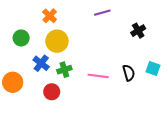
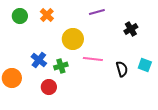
green circle: (21, 38) -> (20, 16), moved
yellow circle: (57, 41) -> (73, 39), moved
pink line: (98, 76) -> (93, 59), moved

